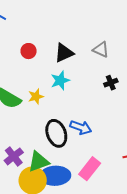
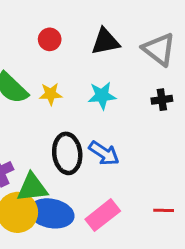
gray triangle: (101, 50) -> (159, 49), size x1.4
red circle: (29, 51) -> (50, 39), moved
cyan star: (60, 81) -> (102, 96), moved

